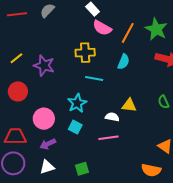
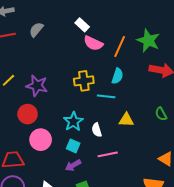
yellow cross: (85, 53) -> (84, 81), moved
cyan line: (94, 78) -> (106, 96), moved
red circle: (18, 91) -> (28, 114), moved
white semicircle: (112, 117) -> (97, 130), moved, turned -112
purple arrow: (48, 144) -> (73, 165), moved

